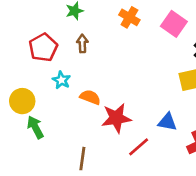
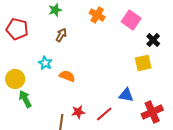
brown arrow: (82, 44) -> (61, 35), turned 32
red pentagon: (43, 47) -> (17, 29), moved, turned -30
red star: (116, 118) -> (78, 112), moved, size x0.6

